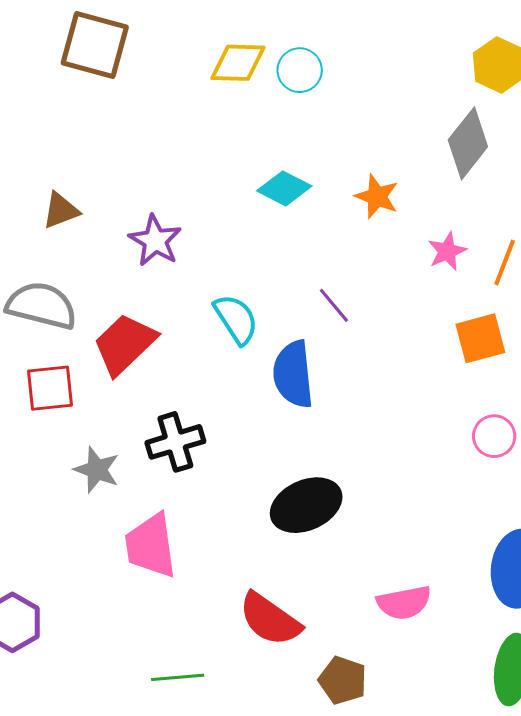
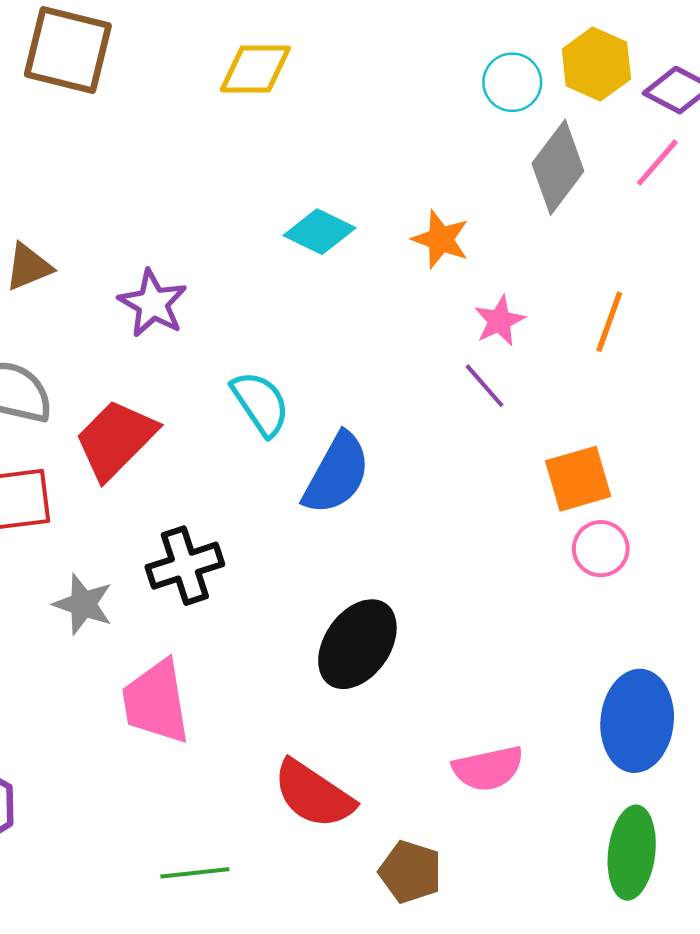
cyan circle: (300, 70) -> (512, 82), moved
pink star: (447, 251) -> (500, 321), moved
purple line: (334, 305) -> (484, 386), moved
orange square: (480, 338) -> (578, 479), moved
blue semicircle: (293, 374) -> (337, 474), turned -144
black ellipse: (306, 505) -> (357, 644), turned -30

